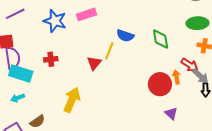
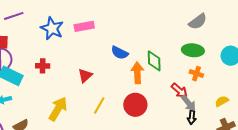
yellow line: (109, 51) -> (99, 105), moved
orange arrow: (176, 77) -> (137, 73), moved, size x1.5
red circle: (160, 84) -> (135, 105), moved

